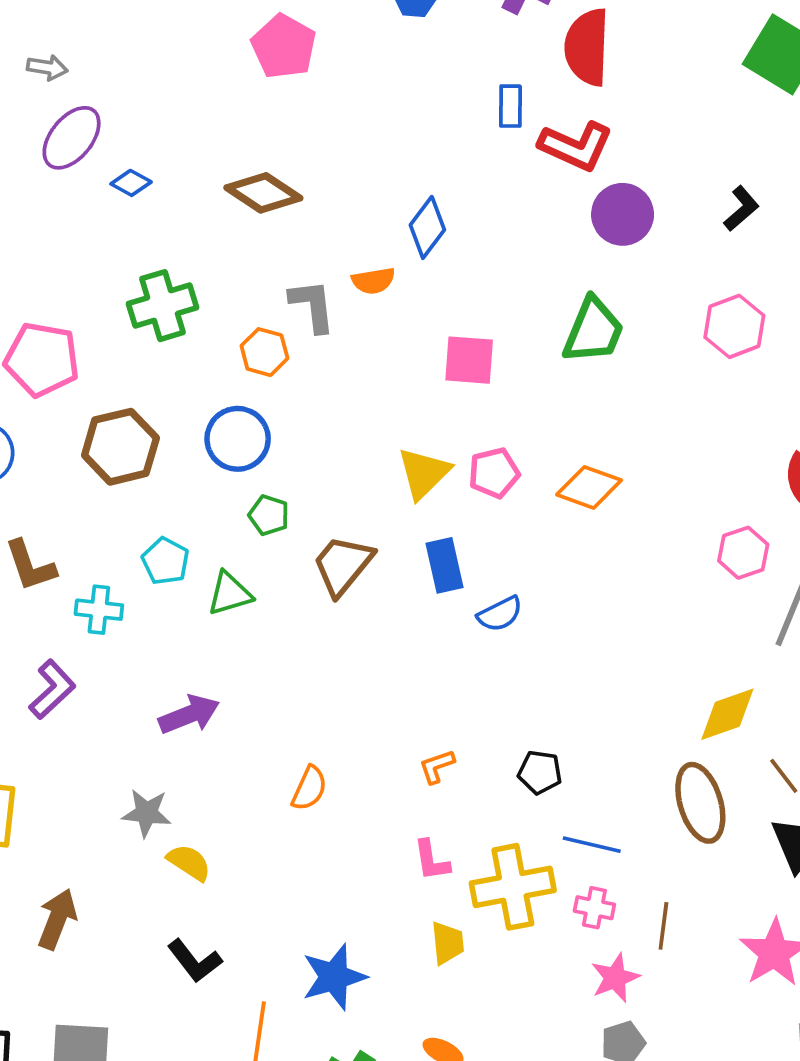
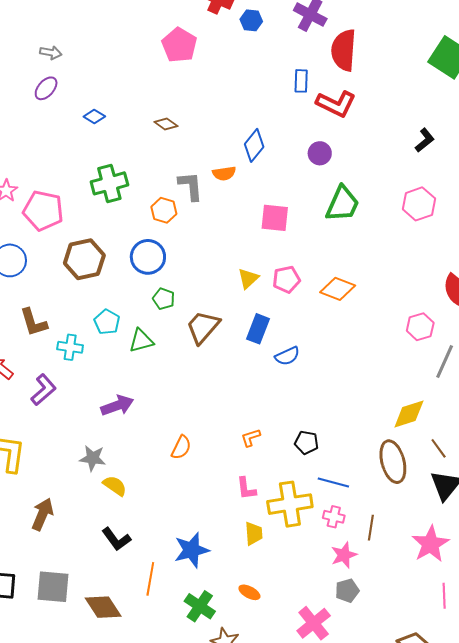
purple ellipse: (72, 138) -> (46, 88), moved, size x0.7
brown diamond: (263, 193) -> (166, 124), size x0.6
purple circle: (623, 214) -> (320, 153), moved, size x0.7
yellow triangle: (424, 473) -> (248, 278), size x0.7
blue rectangle: (444, 565) -> (258, 329), turned 32

